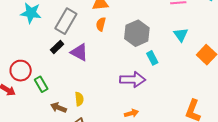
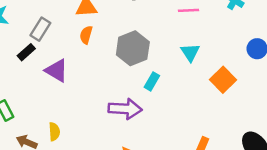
gray rectangle: (66, 21) -> (40, 29), size x0.7
black rectangle: (57, 47) -> (26, 52), moved
cyan rectangle: (152, 58) -> (152, 81), turned 56

